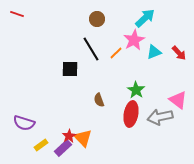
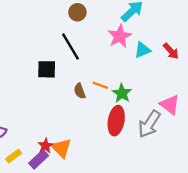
orange line: (116, 53) -> (100, 85), moved, turned 64
brown semicircle: (99, 100) -> (80, 91), moved
gray arrow: (160, 117) -> (149, 124), turned -45

